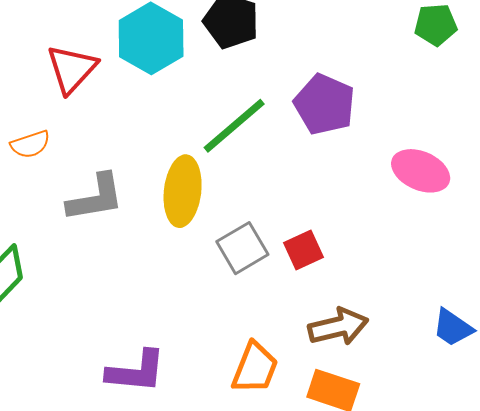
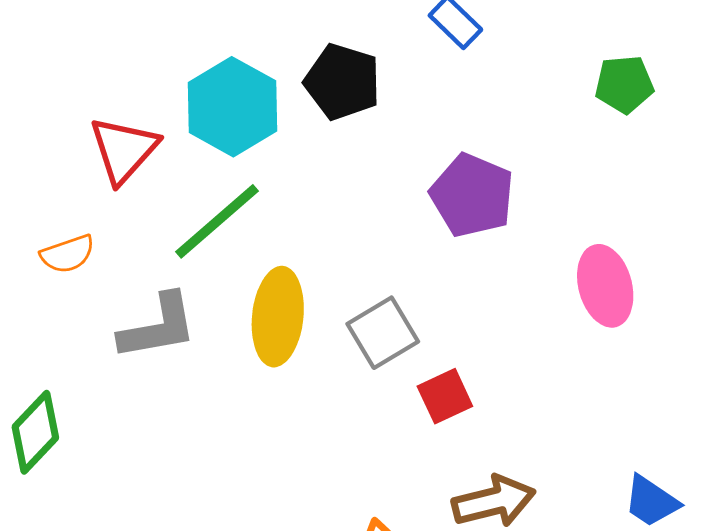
green line: (234, 126) -> (217, 221), moved
pink ellipse: (421, 171) -> (605, 286), turned 52
gray square: (242, 248) -> (383, 333), moved

